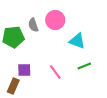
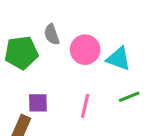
pink circle: (55, 20) -> (85, 50), moved
pink line: (55, 72) -> (85, 106), turned 49

